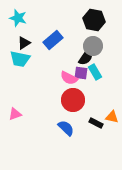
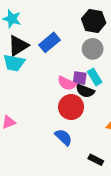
black triangle: (24, 43) -> (18, 46), size x1.5
black semicircle: (86, 57) -> (85, 91), moved, turned 78
black rectangle: (96, 123) -> (96, 160), moved

